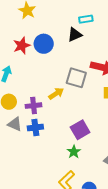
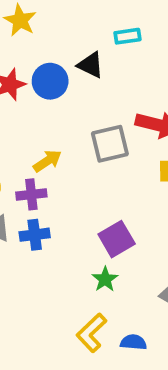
black triangle: (75, 35) -> (91, 65), moved, turned 49
gray square: (76, 78) -> (110, 144), turned -30
yellow arrow: (56, 94) -> (47, 161), moved

